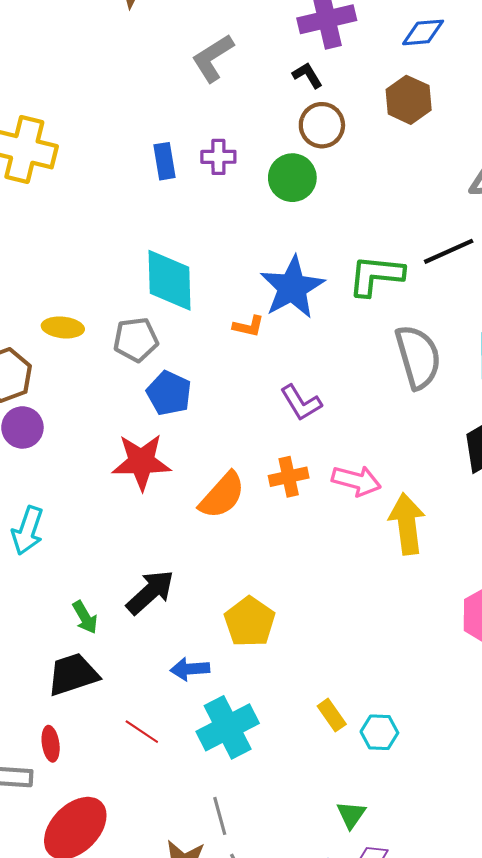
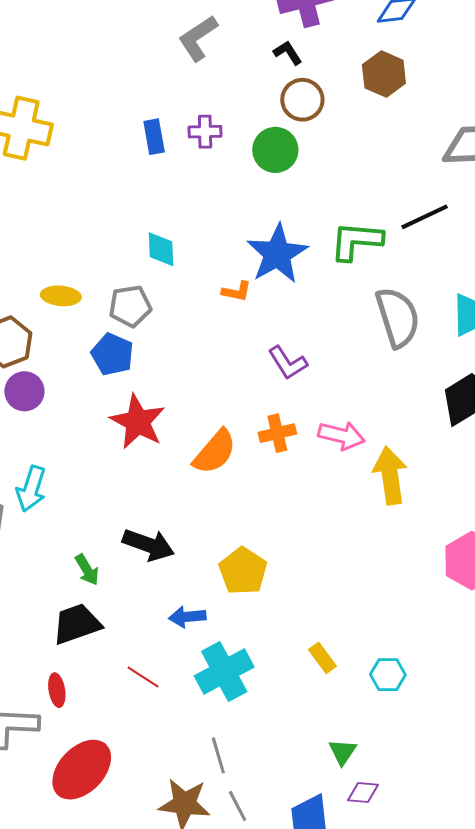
cyan diamond: (170, 280) -> (161, 249), size x0.6
blue pentagon: (169, 393) -> (112, 354), moved
red star: (141, 462) -> (138, 422), turned 30
black arrow: (150, 592) -> (148, 545), turned 63
cyan hexagon: (379, 732) -> (388, 675), moved

